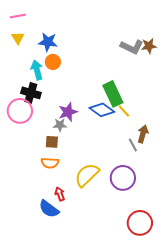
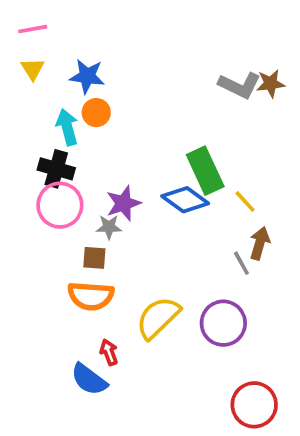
pink circle: (20, 111) -> (60, 205), moved
yellow line: (124, 111) -> (245, 202), moved
orange semicircle: (50, 163) -> (91, 296), size x1.4

